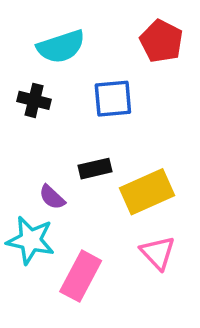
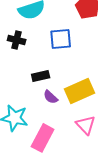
black rectangle: (95, 169) -> (41, 76), moved
purple semicircle: (52, 197) -> (51, 97), moved

